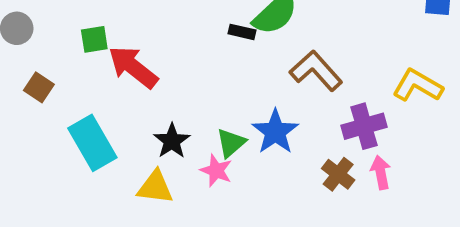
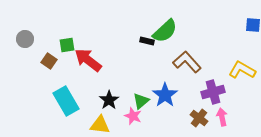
brown square: (39, 87) -> (49, 61), moved

